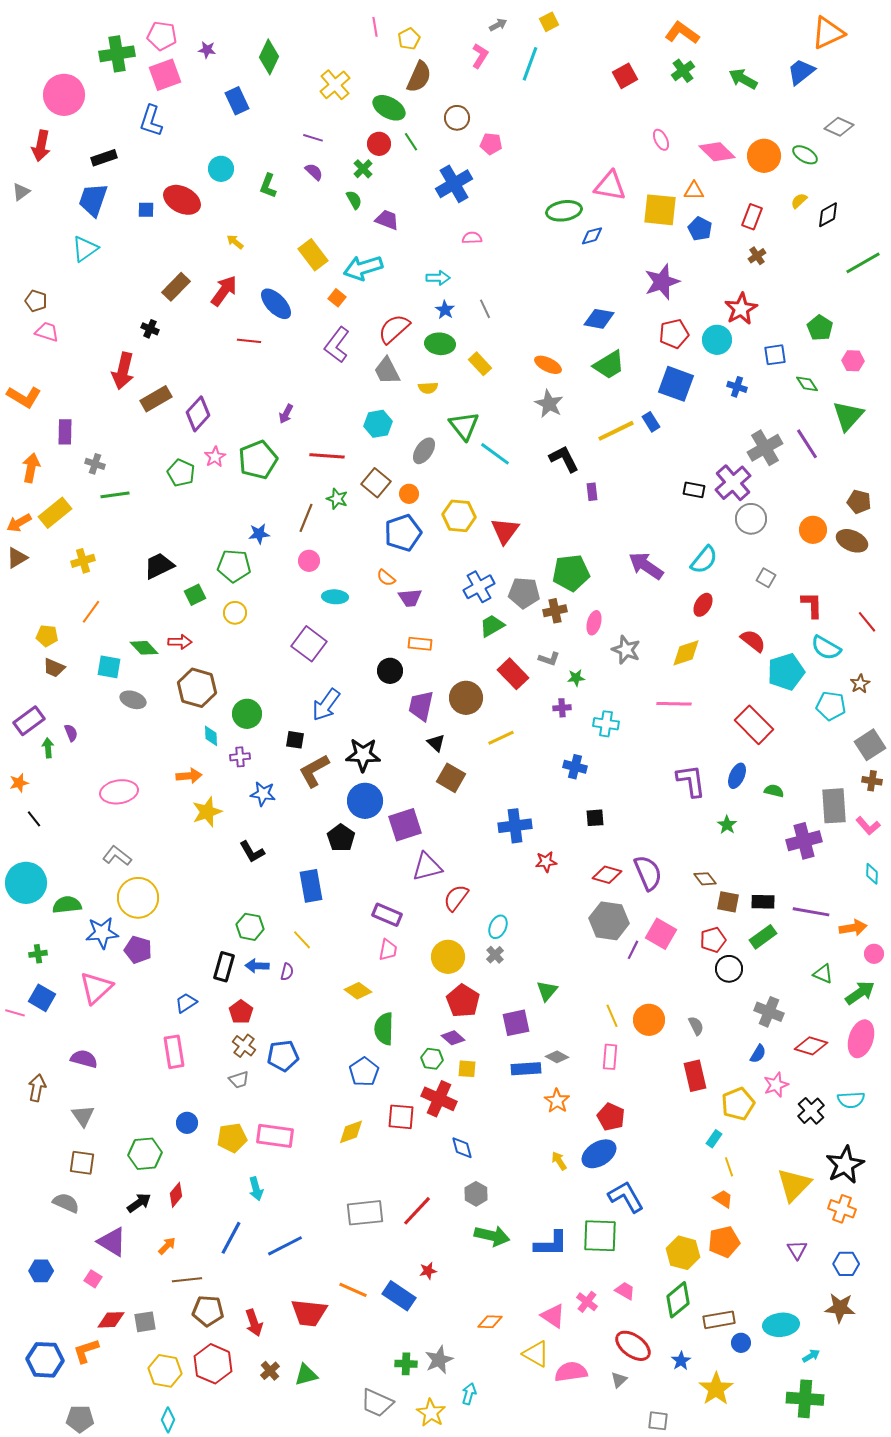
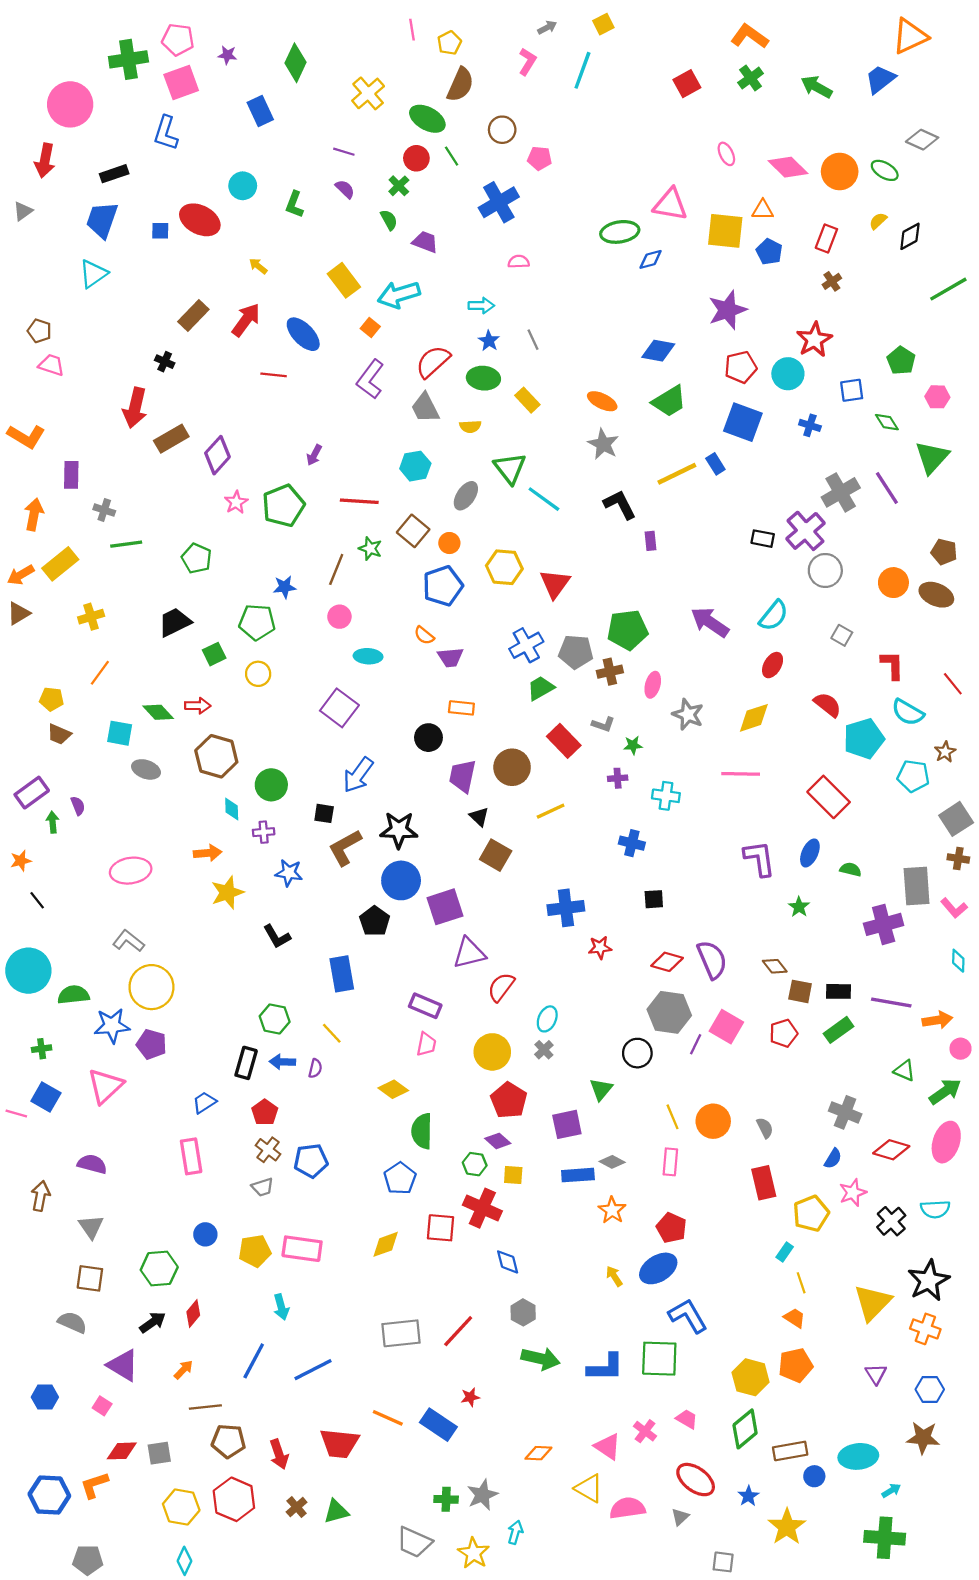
green pentagon: (181, 473) -> (197, 558), moved
black circle: (729, 969) -> (637, 1053), moved

